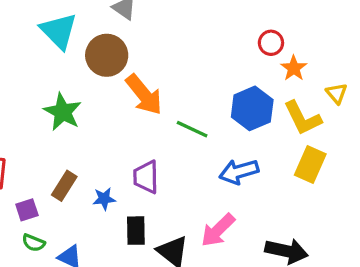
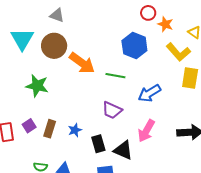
cyan triangle: (59, 31) -> (22, 39), turned 30
blue hexagon: (252, 108) -> (134, 46), moved
purple trapezoid: (146, 177) -> (112, 110), moved, turned -50
purple square: (27, 210) -> (29, 126), moved

